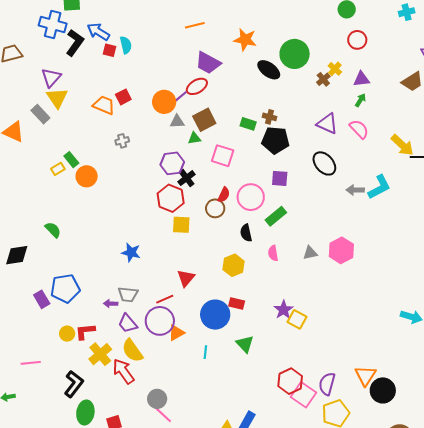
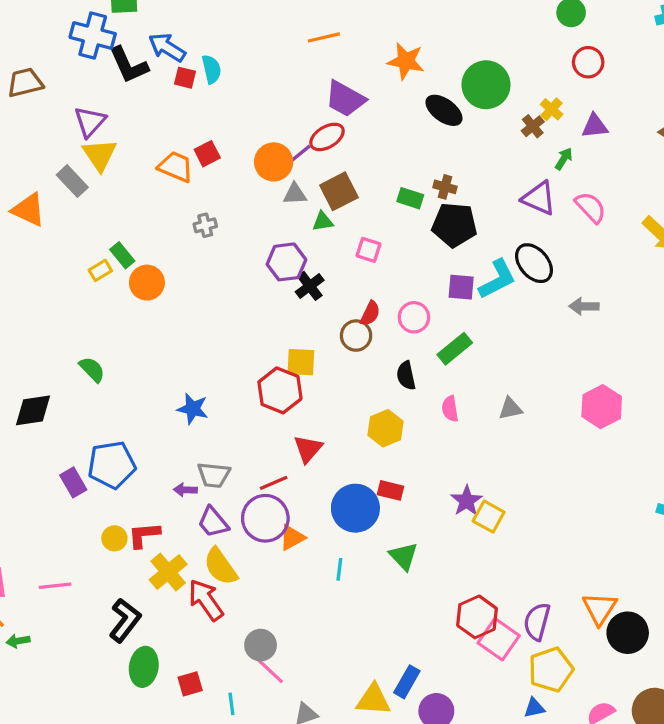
black L-shape: (75, 43) -> (129, 65), turned 120
green arrow: (360, 100) -> (564, 159), moved
pink square: (223, 156) -> (369, 250), size x0.7
cyan L-shape: (379, 187) -> (497, 279), moved
pink circle: (251, 197) -> (414, 317), size x0.7
red hexagon: (171, 198) -> (280, 390), moved
pink hexagon: (341, 250) -> (602, 407), moved
blue star: (131, 252) -> (193, 409), moved

